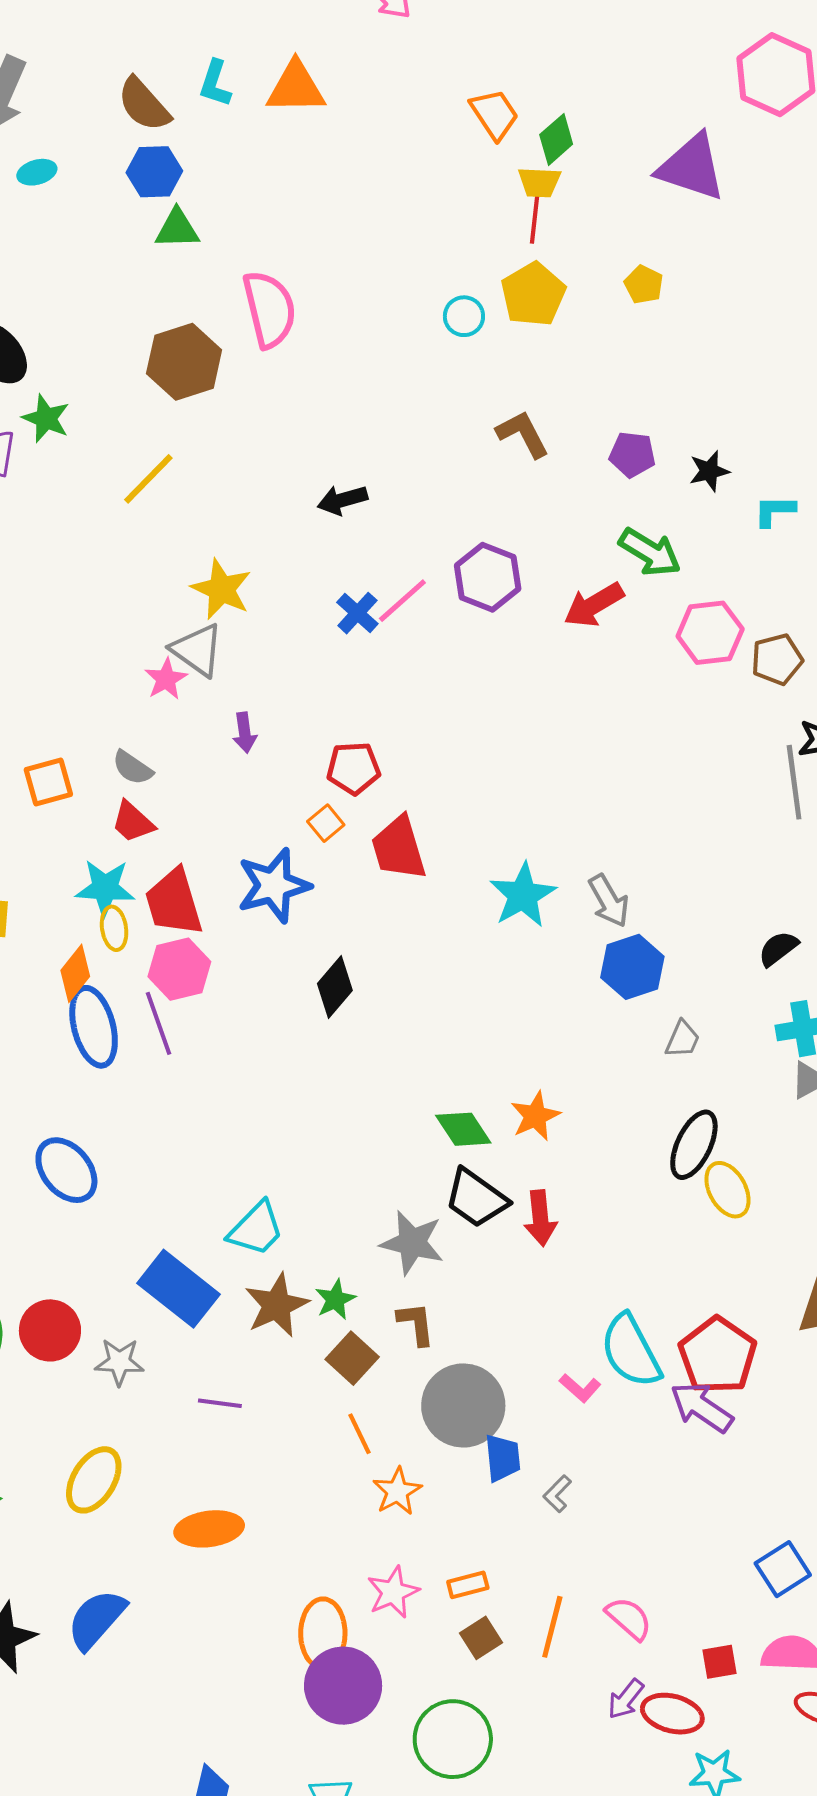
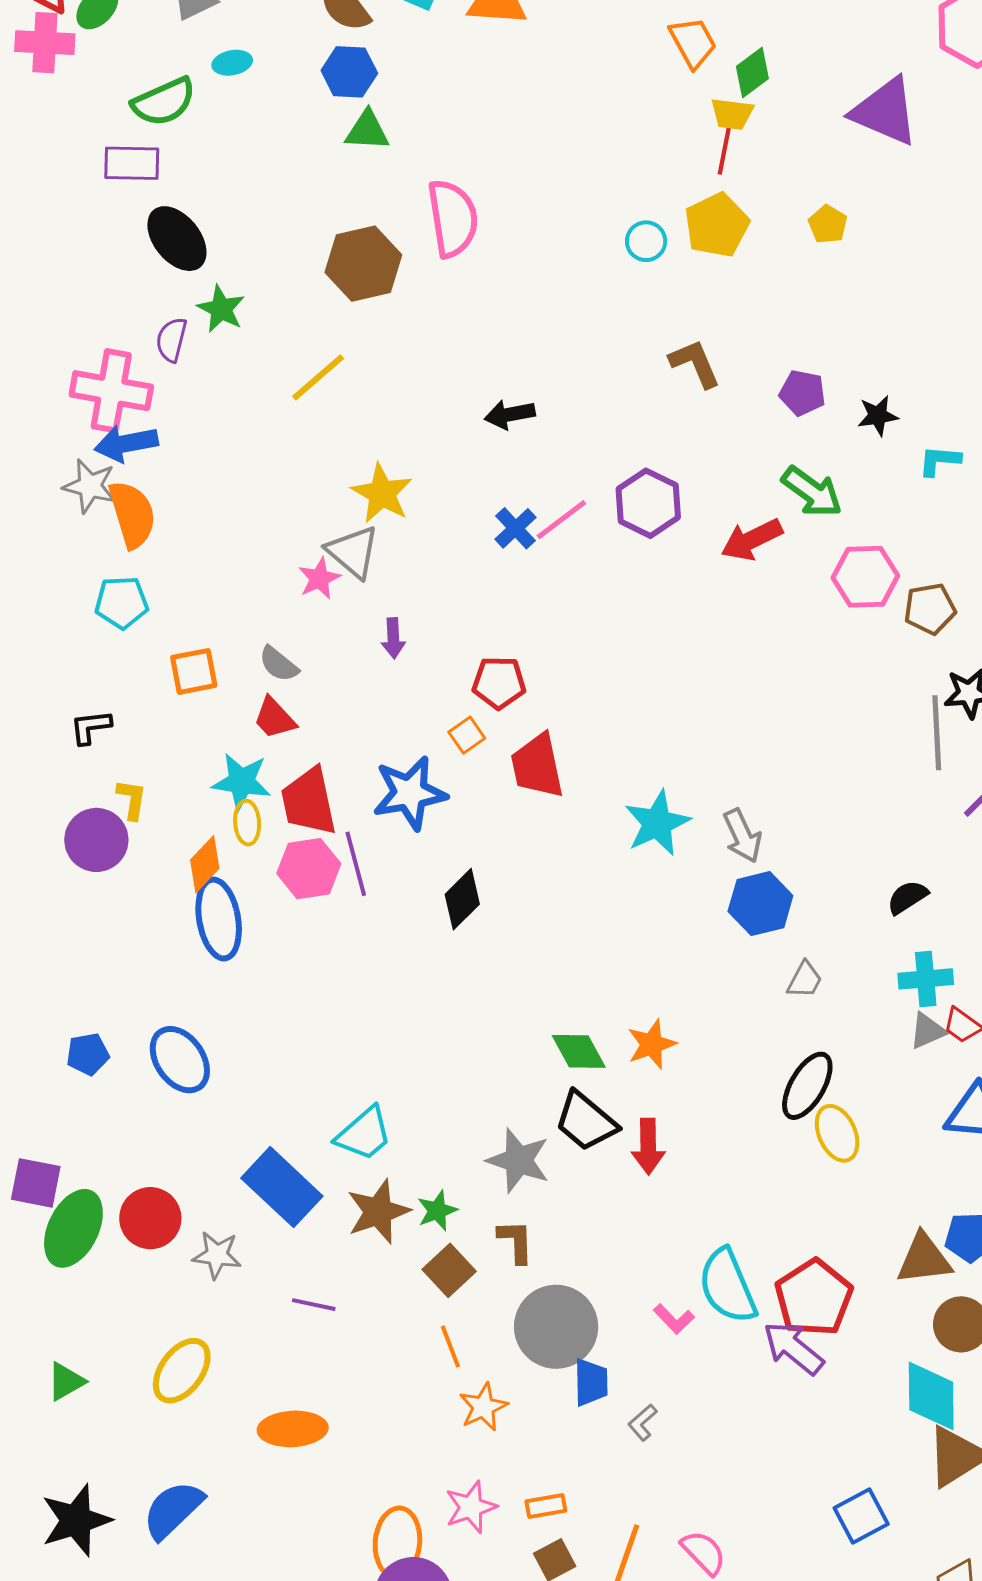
purple line: (159, 1023) -> (356, 864), moved

